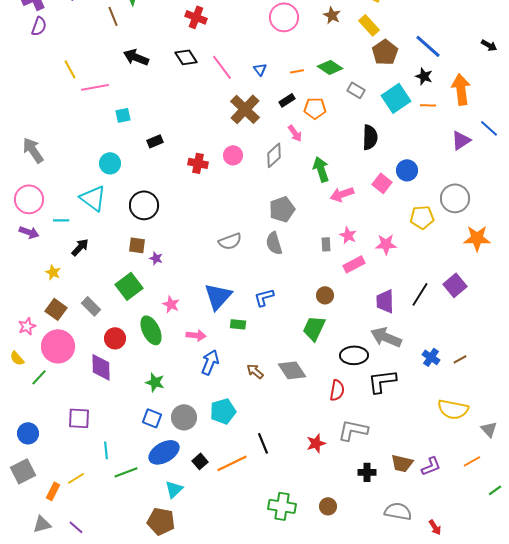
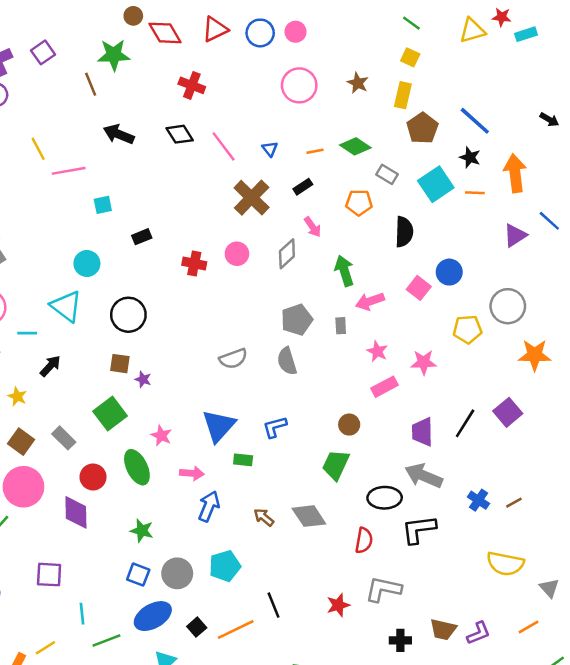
yellow rectangle: (369, 25) -> (403, 95), turned 55
orange pentagon: (315, 108) -> (359, 203), moved
gray rectangle: (326, 244) -> (341, 326), moved

